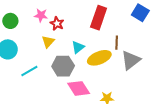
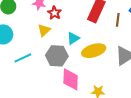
brown line: (117, 43) -> (118, 20), moved
pink diamond: (79, 88) -> (71, 79), turned 30

